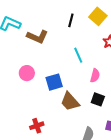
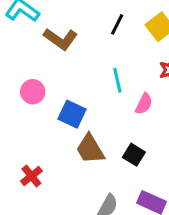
pink semicircle: (95, 76) -> (144, 104), moved
blue square: (54, 82) -> (72, 114), turned 30
red cross: (37, 126) -> (31, 176), turned -32

